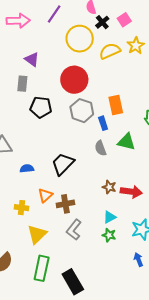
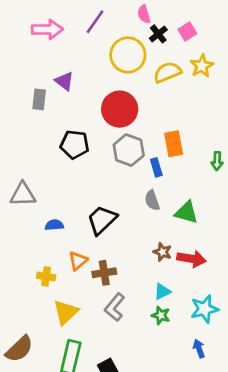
gray rectangle: (22, 84) -> (39, 99), moved
green triangle: (126, 142) -> (186, 212), moved

